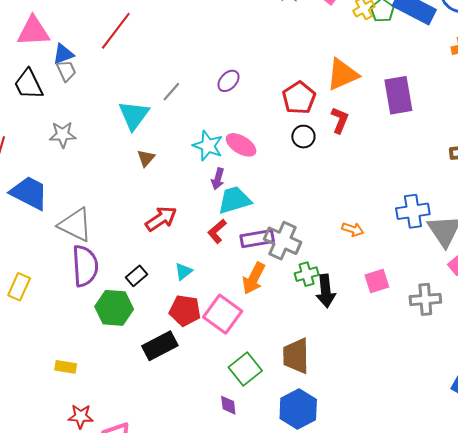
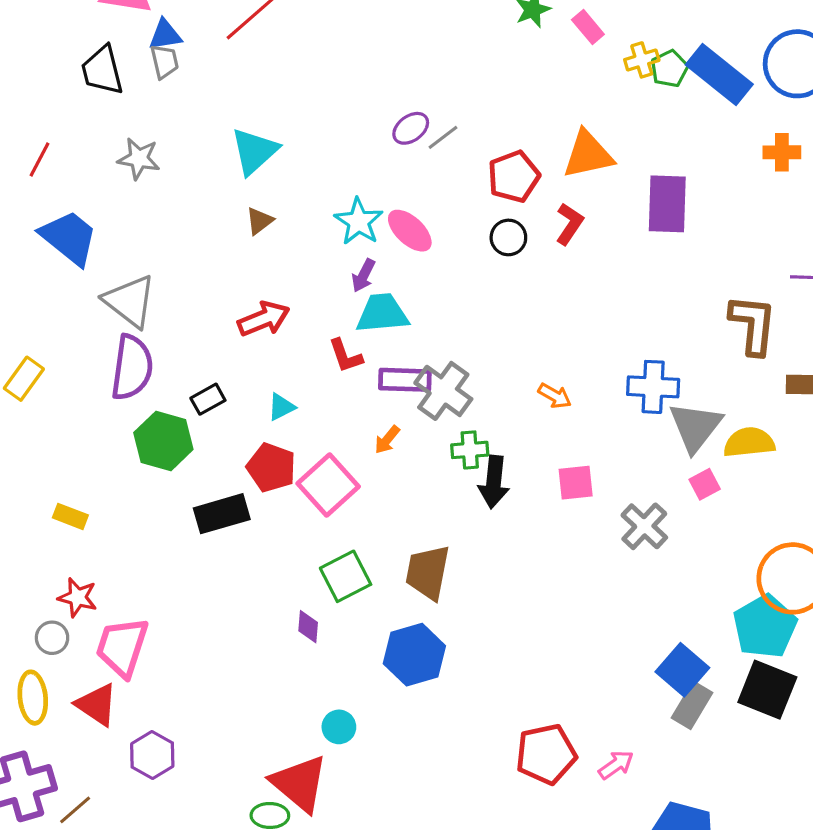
gray line: (171, 92) -> (443, 137), moved
red L-shape: (217, 231) -> (346, 356), turned -80
orange arrow: (254, 278) -> (387, 440), size x0.6
gray cross: (425, 299) -> (644, 526), turned 36

